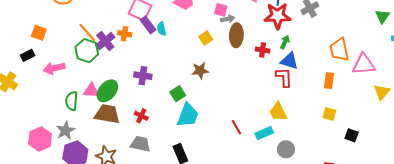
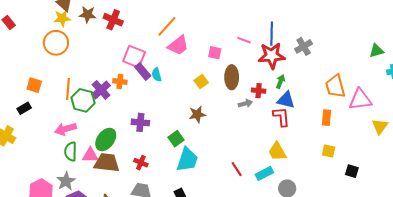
green triangle: (382, 16) -> (376, 51), turned 42
gray arrow: (228, 19) -> (245, 104), moved
orange line: (87, 32) -> (68, 89), moved, turned 50
pink arrow: (54, 68) -> (65, 129), moved
pink triangle: (91, 91) -> (90, 155), moved

